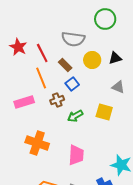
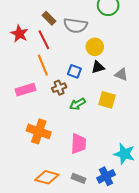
black triangle: (115, 58) -> (98, 67), moved
brown rectangle: (65, 65) -> (49, 18), moved
blue square: (72, 84) -> (74, 71), turned -32

